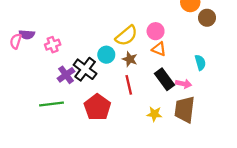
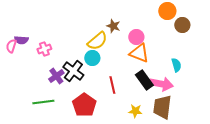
yellow semicircle: (126, 36) -> (97, 41), moved
orange triangle: (159, 49) -> (139, 53), size x1.5
brown star: (130, 59) -> (113, 26), moved
pink arrow: (184, 84) -> (161, 84), size x1.6

